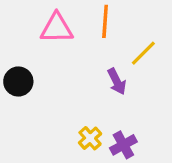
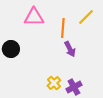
orange line: (105, 21) -> (63, 28), moved
yellow line: (143, 53) -> (86, 17), moved

